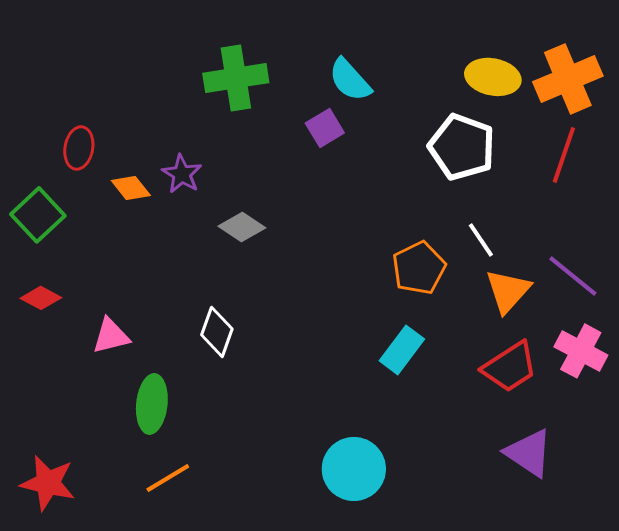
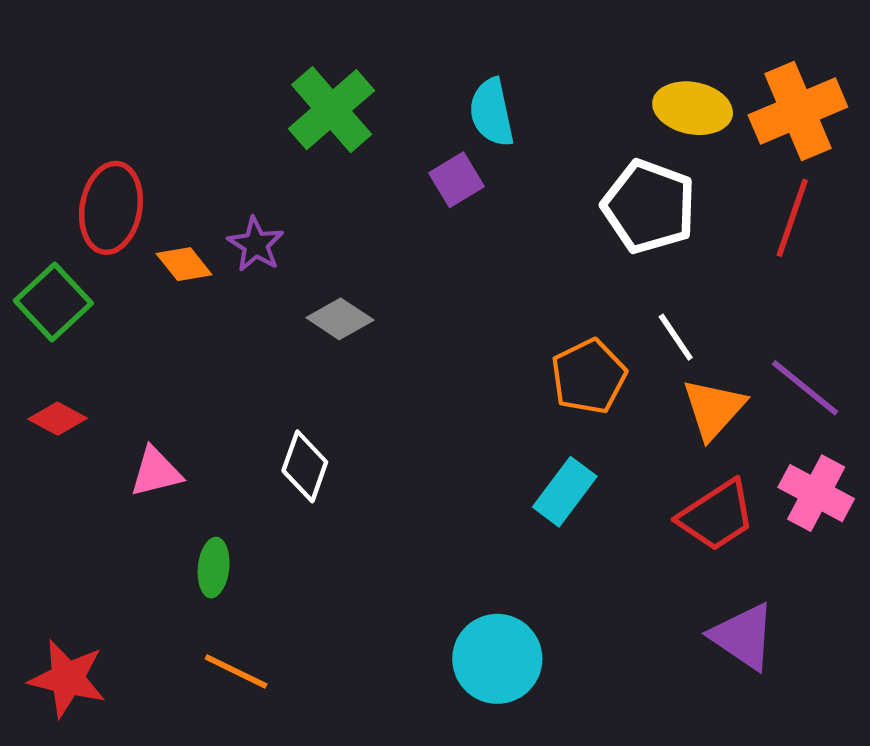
green cross: (236, 78) -> (332, 110), turned -32
cyan semicircle: (350, 80) -> (492, 112), turned 30
red ellipse: (79, 148) -> (111, 208), size x1.5
green ellipse: (152, 404) -> (214, 568), size x0.7
orange line: (168, 478) -> (236, 671), turned 57

